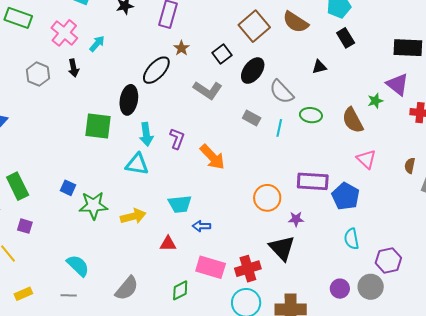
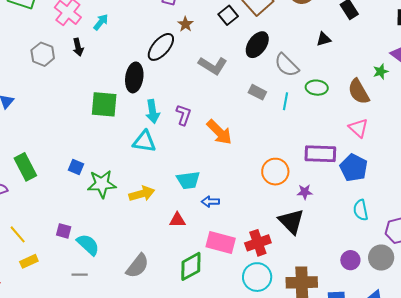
black square: (222, 54) -> (228, 15), moved
pink triangle: (366, 159) -> (358, 128), moved
purple square: (25, 226) -> (64, 231), moved
green diamond: (180, 290) -> (191, 266), size x1.4
yellow rectangle: (23, 294) -> (29, 261), moved

